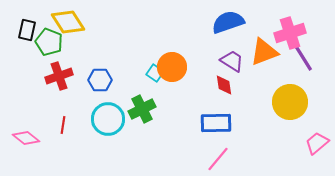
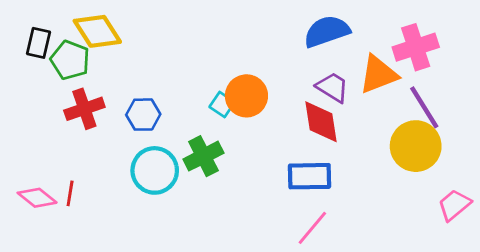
purple line: (302, 56) -> (424, 107), moved
red diamond: (224, 85) -> (321, 122), size x1.5
red line: (63, 125) -> (70, 193), moved

